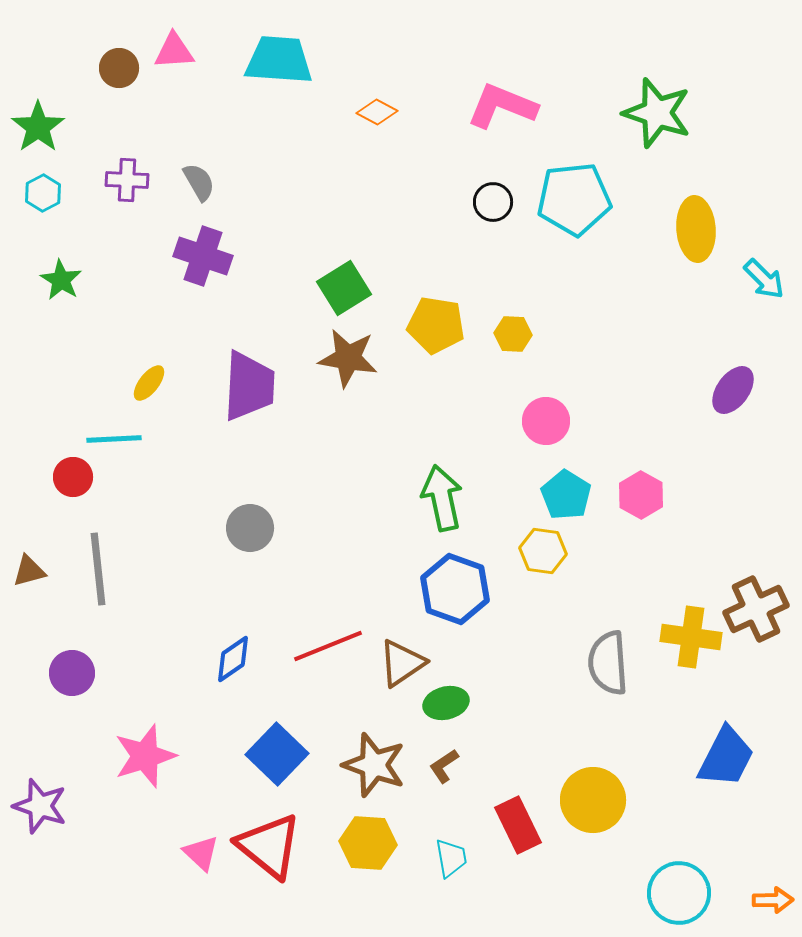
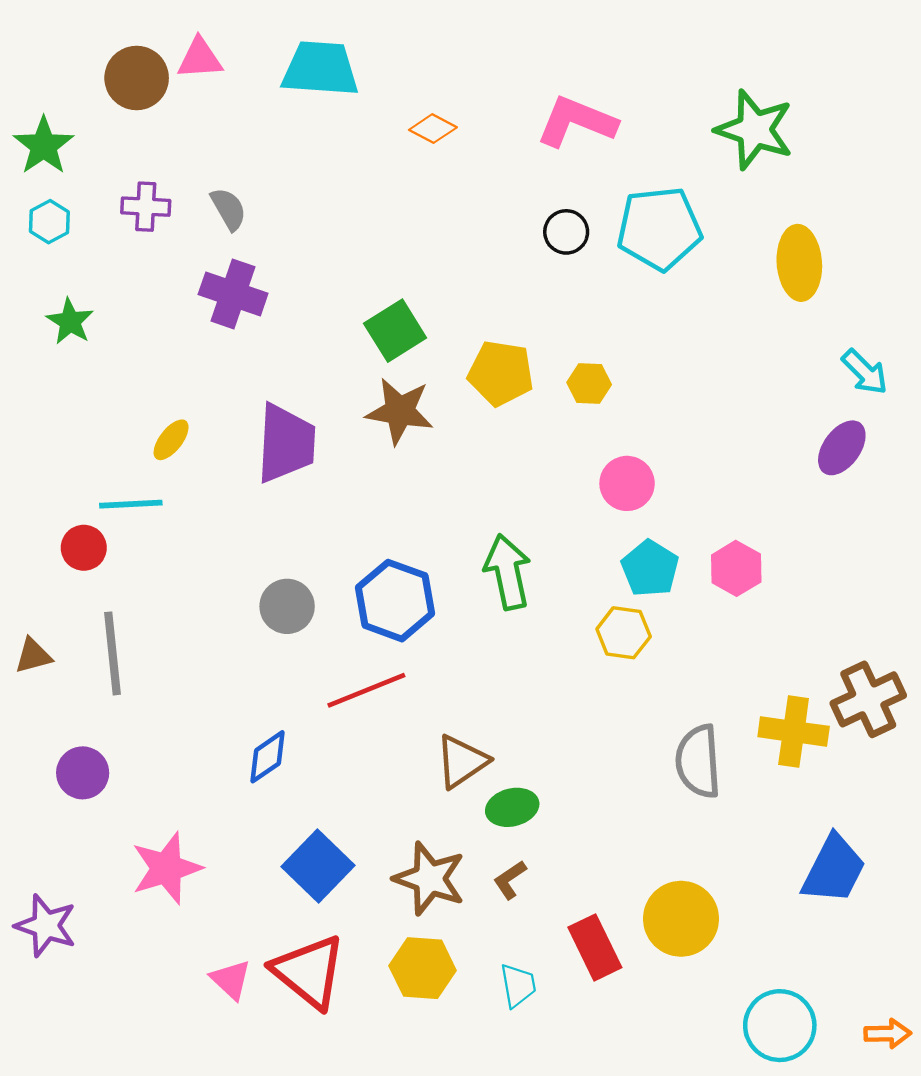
brown circle: (119, 68) -> (137, 78), size x1.4
cyan arrow: (764, 279) -> (865, 372), moved
blue hexagon: (455, 589) -> (395, 601), moved
red line: (328, 646) -> (366, 690), moved

